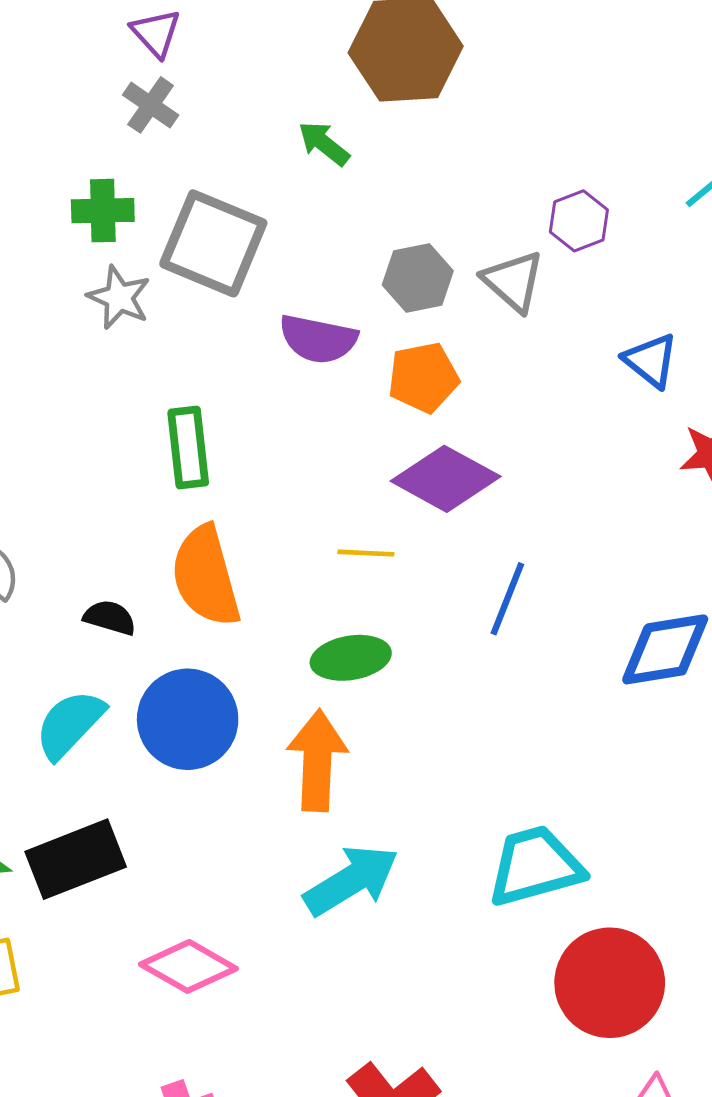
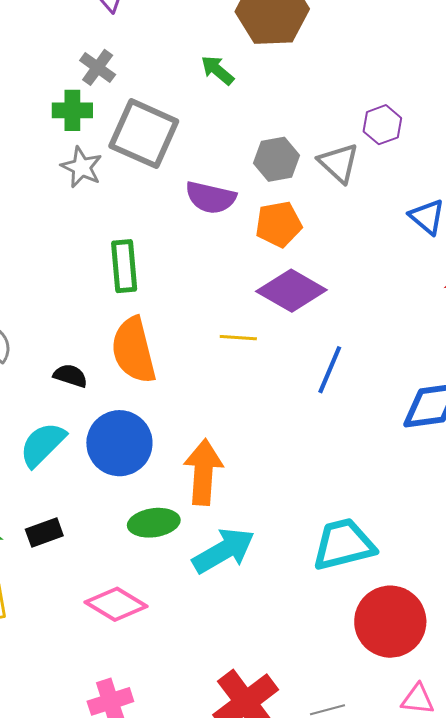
gray cross: (151, 105) -> (98, 67), moved
green ellipse: (351, 658) -> (154, 523), moved
black rectangle: (76, 859) -> (44, 533), size x0.6

